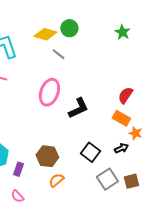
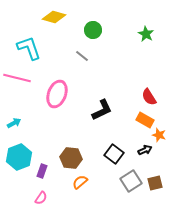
yellow diamond: (45, 34) -> (54, 17), moved
pink ellipse: (49, 92) -> (57, 94), moved
red semicircle: (125, 95) -> (149, 97), turned -66
pink semicircle: (17, 196) -> (41, 198), turned -104

